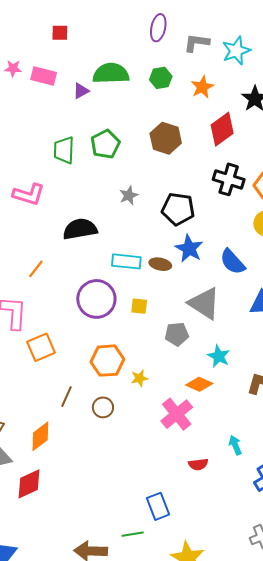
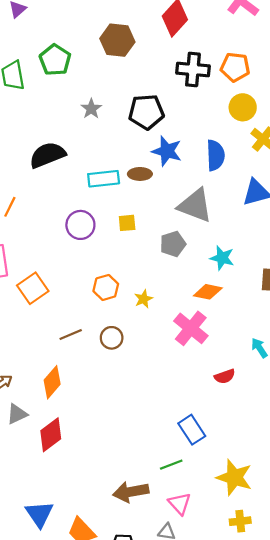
blue semicircle: (232, 262) -> (215, 155), turned -128
purple circle: (96, 299) -> (80, 225), size x0.7
orange hexagon: (107, 361) -> (106, 287), size x0.7
brown line: (66, 397) -> (71, 335), turned 55

